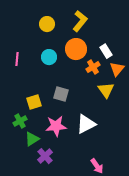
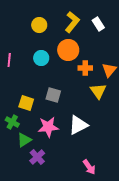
white rectangle: (106, 51) -> (98, 24), moved
orange cross: (93, 67) -> (85, 68), turned 32
yellow square: (34, 102) -> (26, 103), turned 35
green cross: (20, 121) -> (12, 122), turned -32

